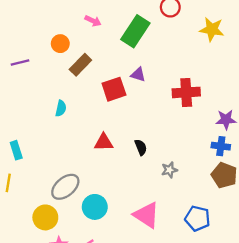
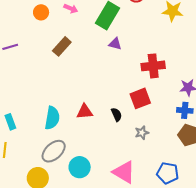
orange circle: (60, 44) -> (41, 12), moved
purple triangle: (138, 75) -> (115, 44), moved
red square: (114, 89) -> (140, 98), moved
cyan semicircle: (61, 108) -> (52, 118), moved, size x1.6

